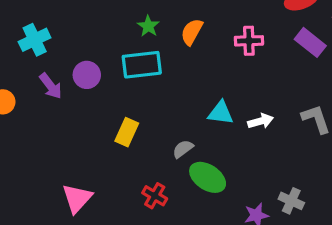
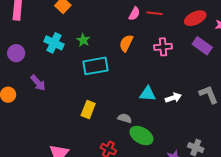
green star: (148, 26) -> (83, 40), moved
cyan cross: (35, 40) -> (54, 43), moved, turned -36
purple circle: (87, 75) -> (16, 53), moved
gray semicircle: (183, 149) -> (125, 118), turned 56

